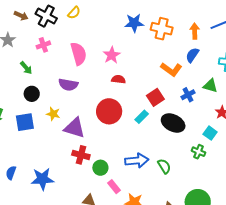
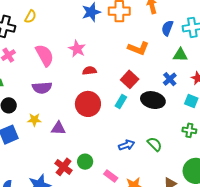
blue semicircle: (192, 55) -> (167, 28), moved
blue cross: (188, 95) -> (170, 79), moved
purple triangle: (75, 128) -> (58, 128), size x0.7
green cross: (198, 152) -> (189, 130), moved
red cross: (81, 155) -> (64, 167), moved, turned 36
blue arrow: (137, 160) -> (127, 145), size x0.7
green circle: (100, 168) -> (85, 162), moved

